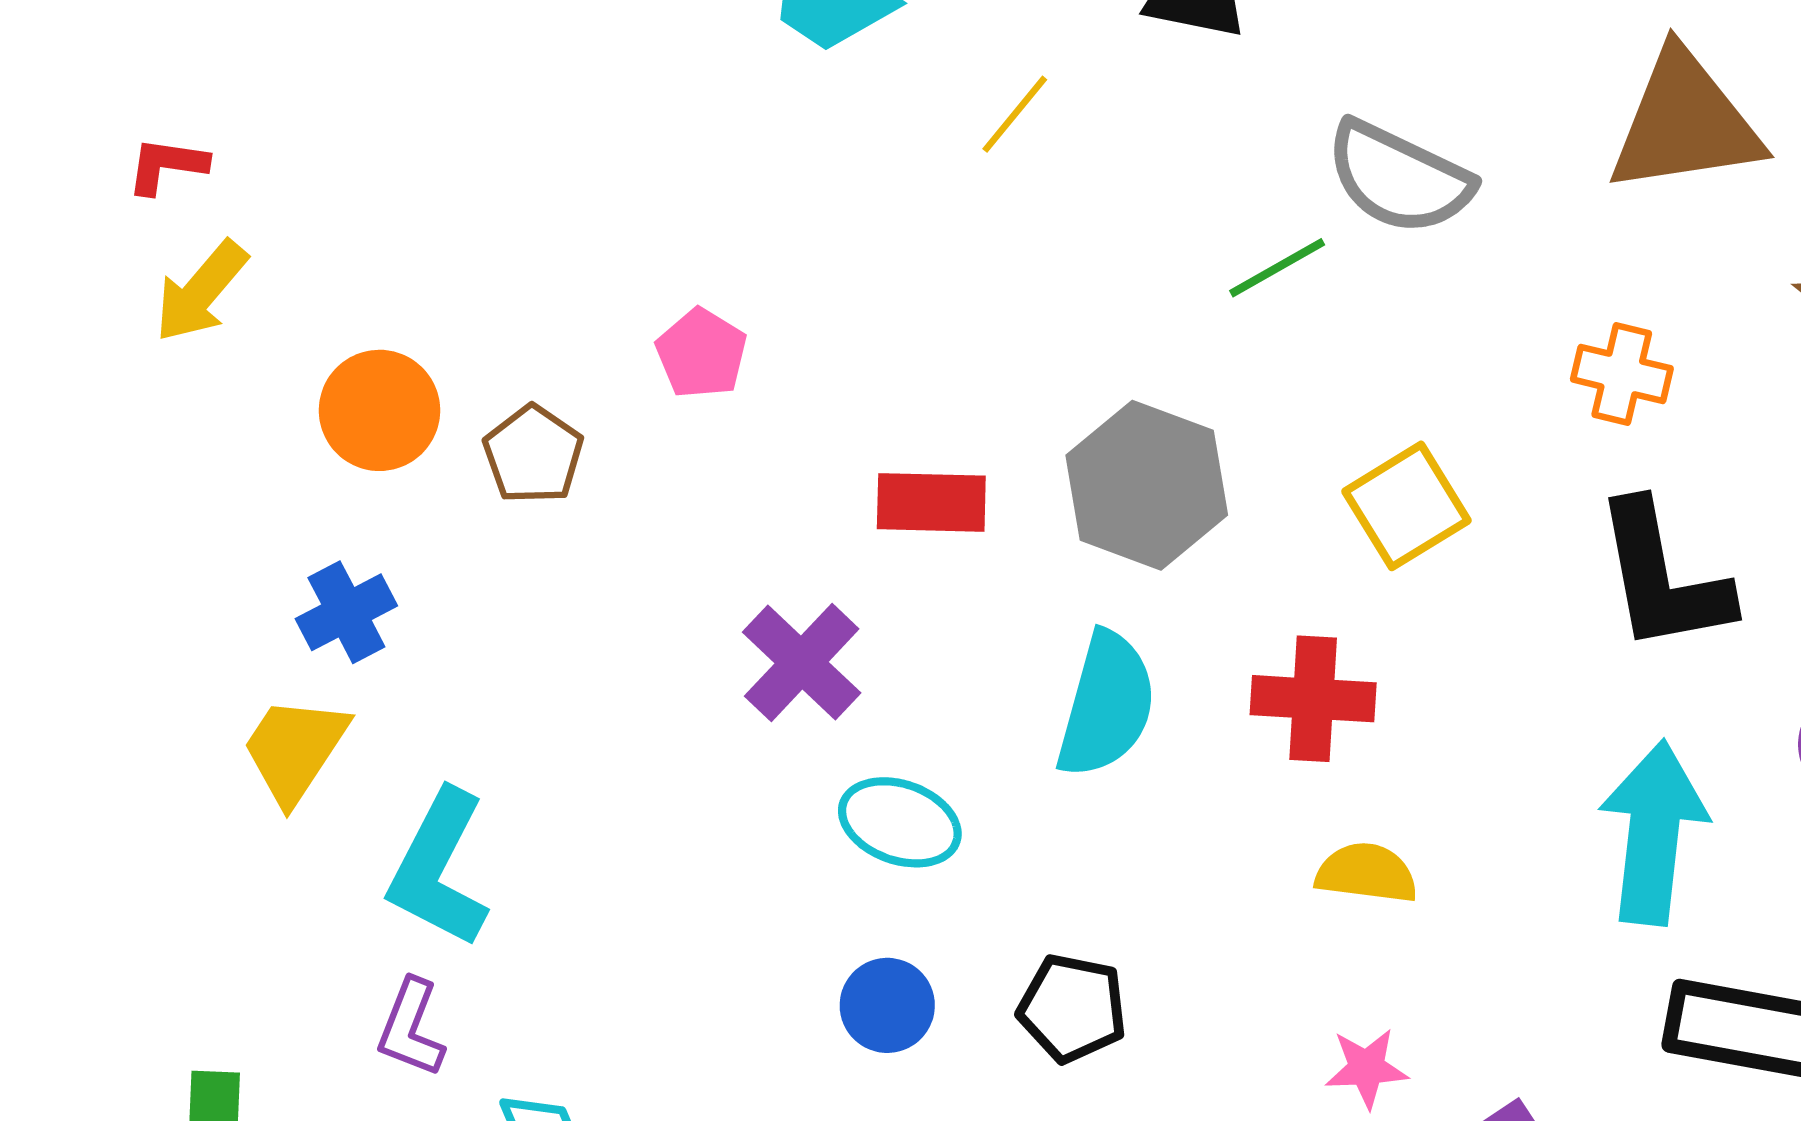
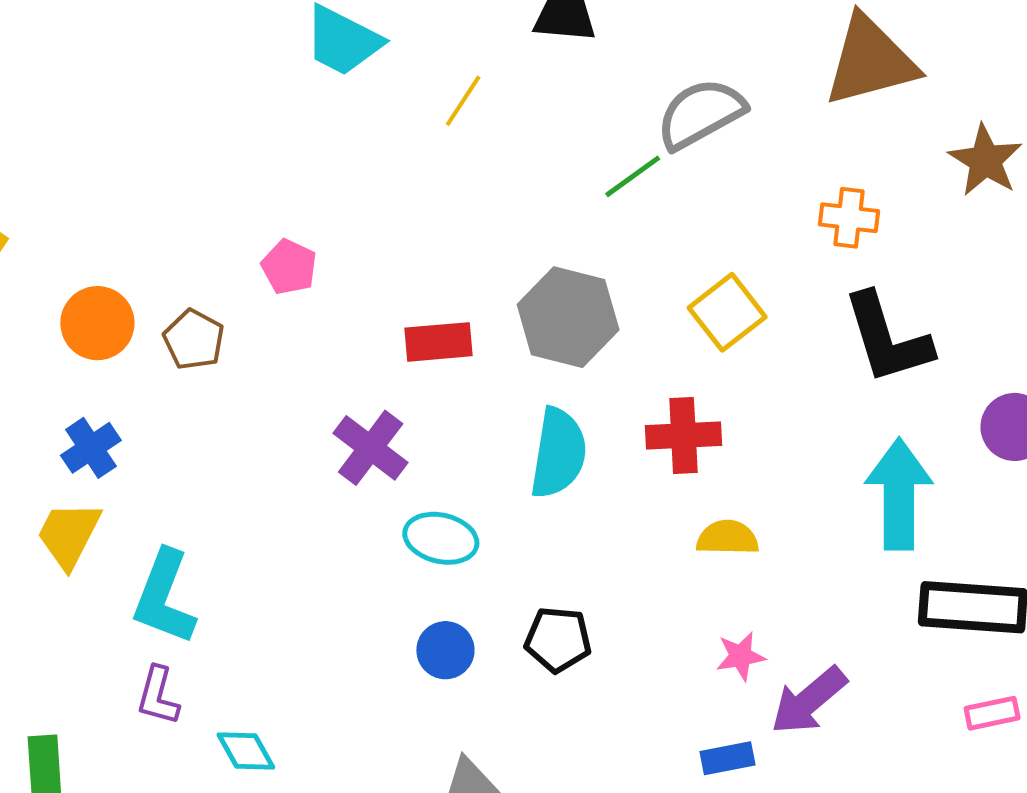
gray semicircle: (1399, 178) -> (701, 114), turned 132

